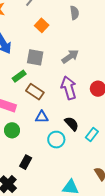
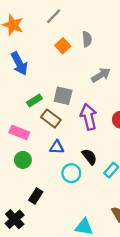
gray semicircle: (74, 13) -> (87, 39), moved
gray arrow: (70, 56) -> (101, 75), moved
gray square: (35, 57) -> (63, 96), moved

